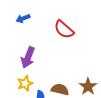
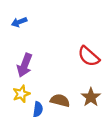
red semicircle: (64, 29) -> (89, 56), moved

